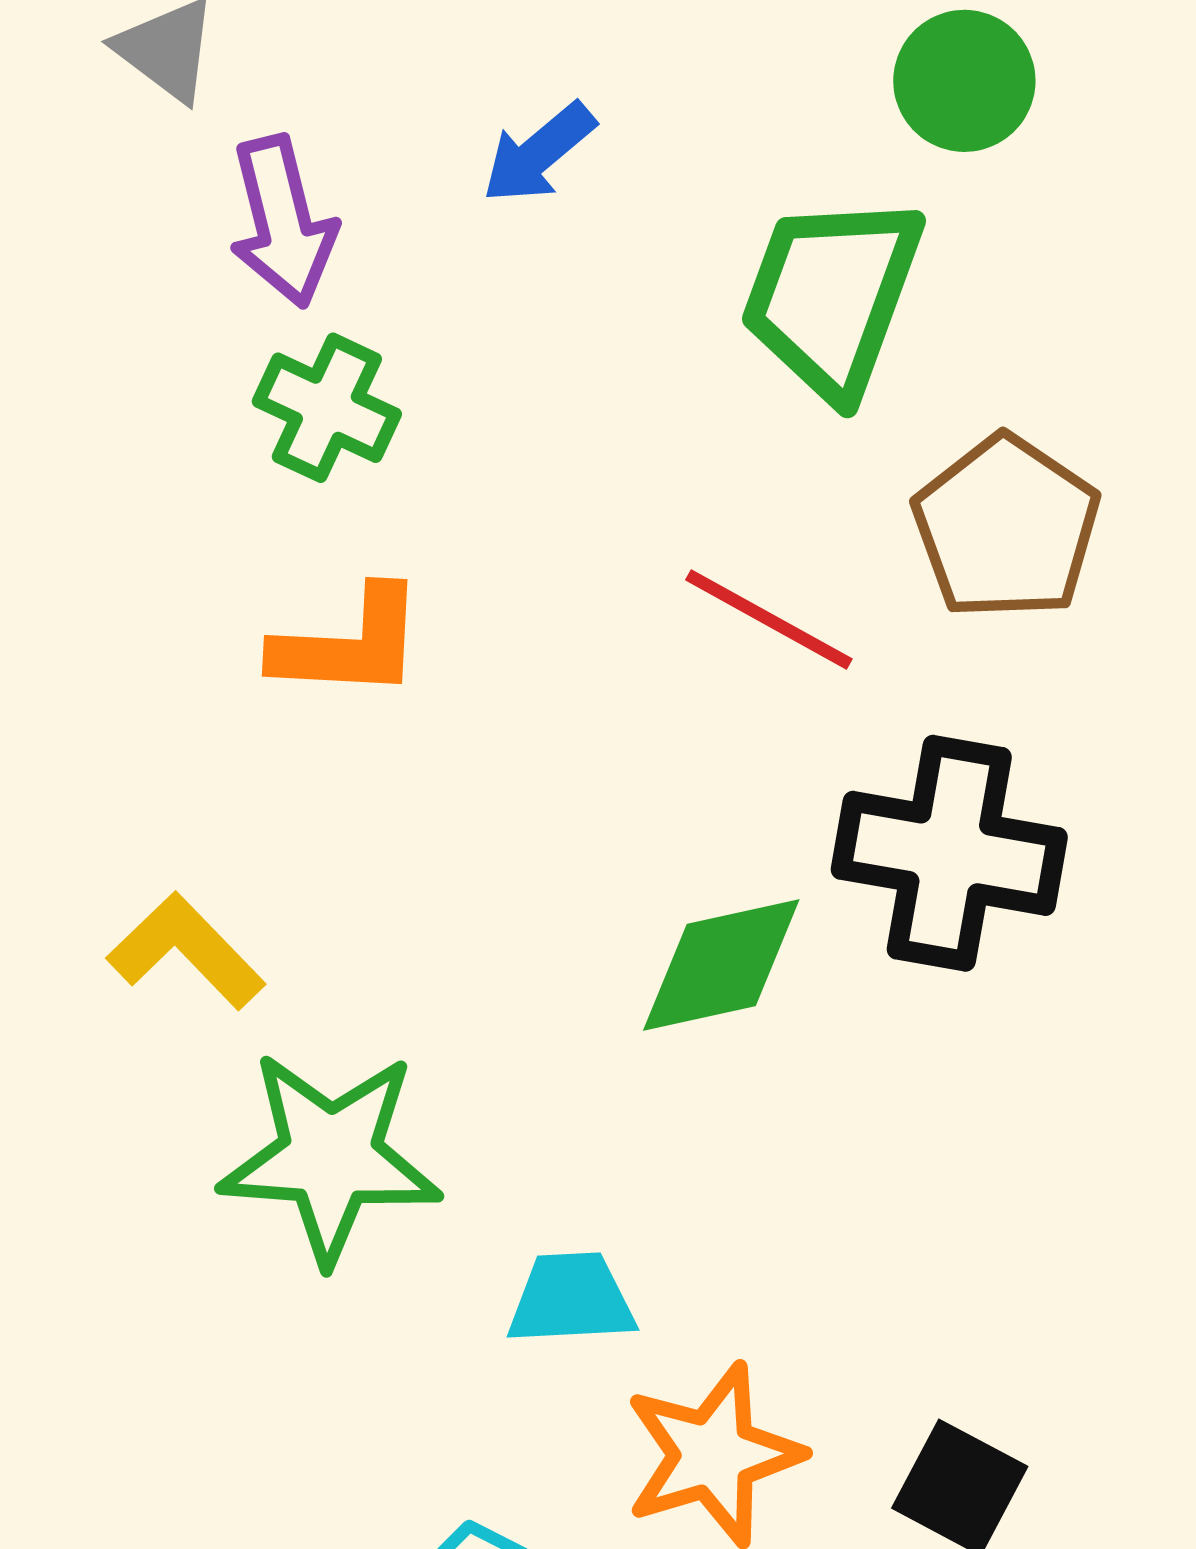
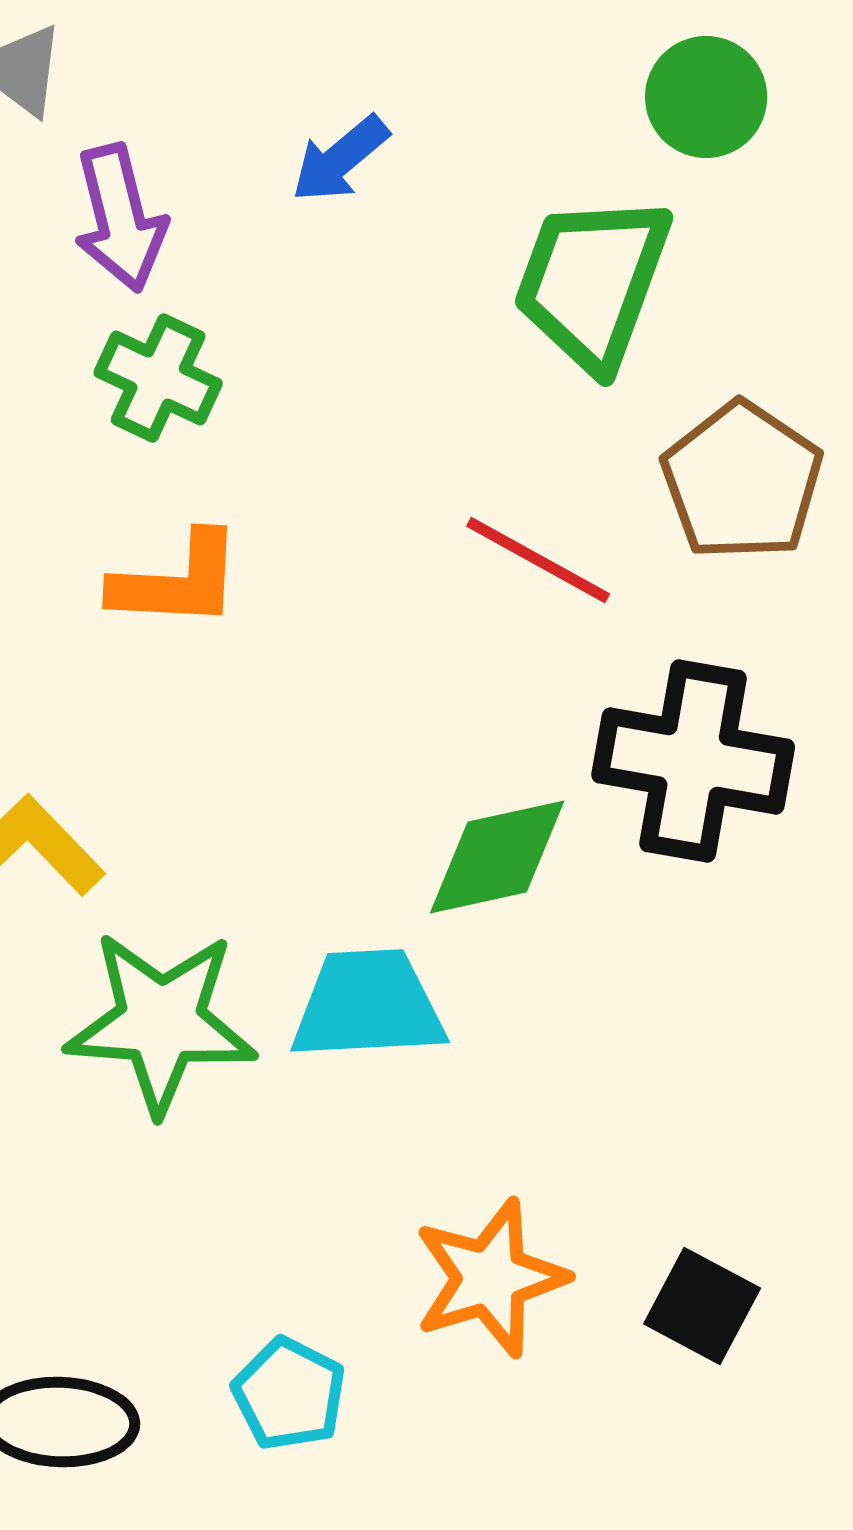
cyan trapezoid: (571, 1299) -> (368, 1005), moved, size x1.4

